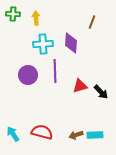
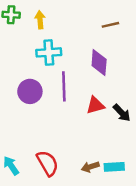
brown line: (92, 22) -> (110, 25), turned 56
purple diamond: (71, 43) -> (99, 63), moved
red semicircle: (42, 132) -> (48, 163), turned 45

